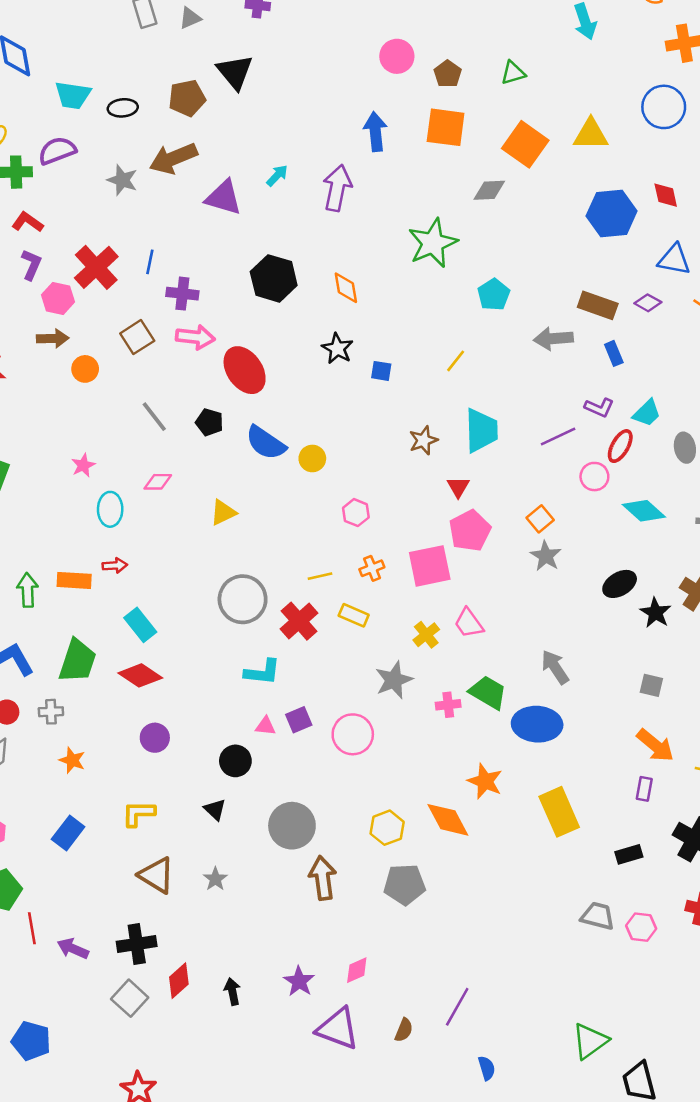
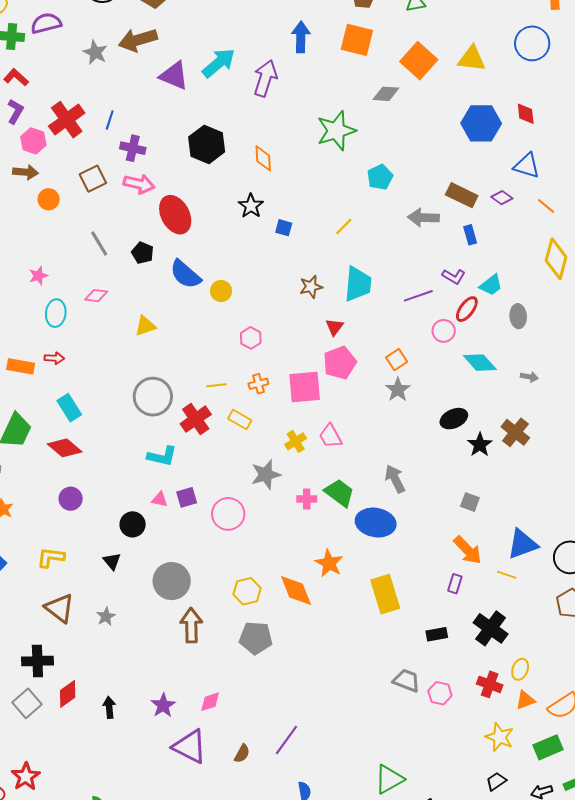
cyan arrow: (277, 176) -> (219, 63), size x1.8

